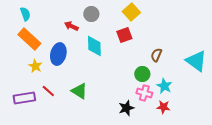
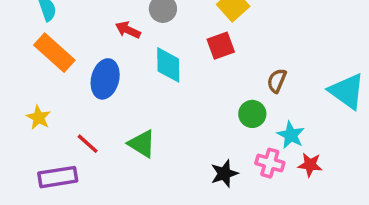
yellow star: (35, 66) -> (39, 117), moved
pink cross: (144, 93) -> (270, 163), moved
purple rectangle: (24, 98) -> (58, 177), moved
red star: (163, 107) -> (310, 165), moved

